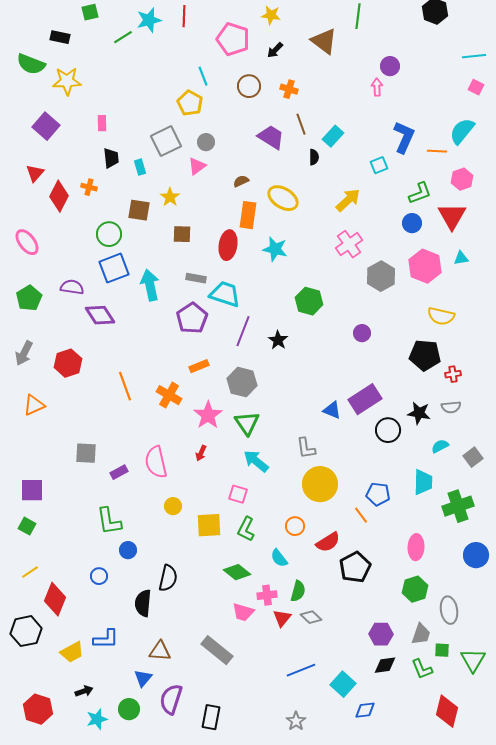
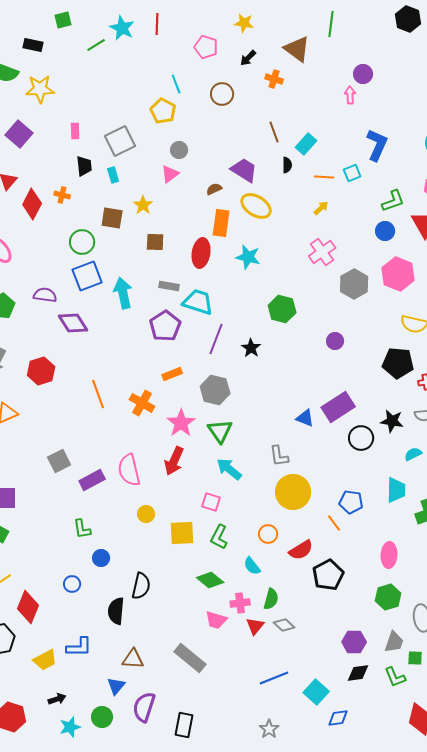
cyan star: (149, 20) -> (122, 28), turned -30
pink pentagon: (233, 39) -> (206, 47), size x0.7
orange cross: (289, 89) -> (274, 79), moved
purple trapezoid: (271, 137) -> (244, 170), moved
gray square: (166, 141) -> (120, 141), moved
orange line: (437, 151) -> (324, 177), moved
yellow arrow: (348, 200) -> (321, 208), size x0.6
gray square: (86, 453) -> (59, 461), turned -30
red arrow: (201, 453) -> (174, 461), size x1.8
purple rectangle: (119, 472) -> (92, 480), size x1.4
green L-shape: (109, 521) -> (82, 529), size x0.7

